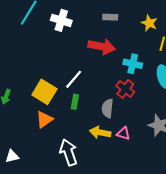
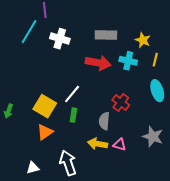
gray rectangle: (110, 17) -> (106, 35), size x1.5
cyan cross: (133, 64) -> (128, 61), moved
white triangle: (12, 156) -> (33, 168), moved

